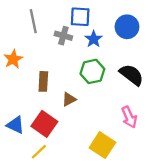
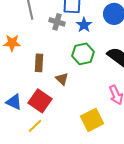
orange star: (13, 59) -> (12, 43), turned 30
brown triangle: (69, 99) -> (62, 79), turned -48
yellow square: (102, 145) -> (92, 120), turned 30

